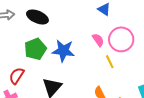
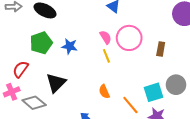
blue star: (63, 51) -> (70, 46), size x0.7
yellow line: (110, 62) -> (106, 56), moved

